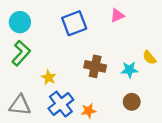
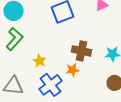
orange star: (89, 111) -> (72, 70), moved

